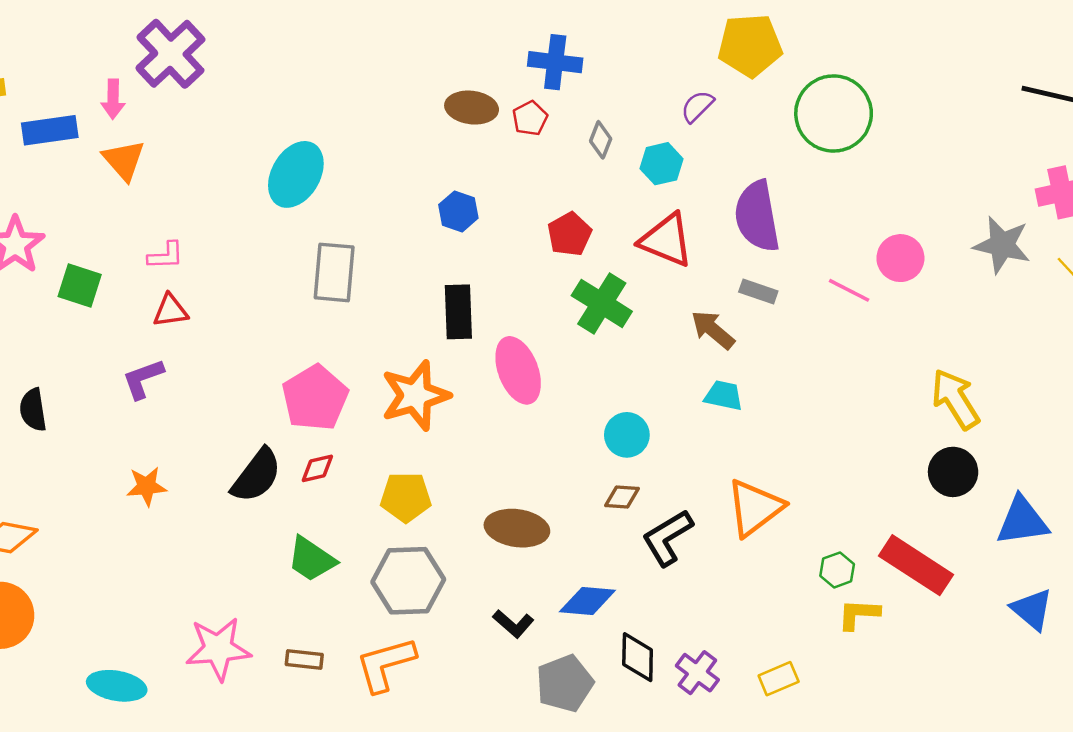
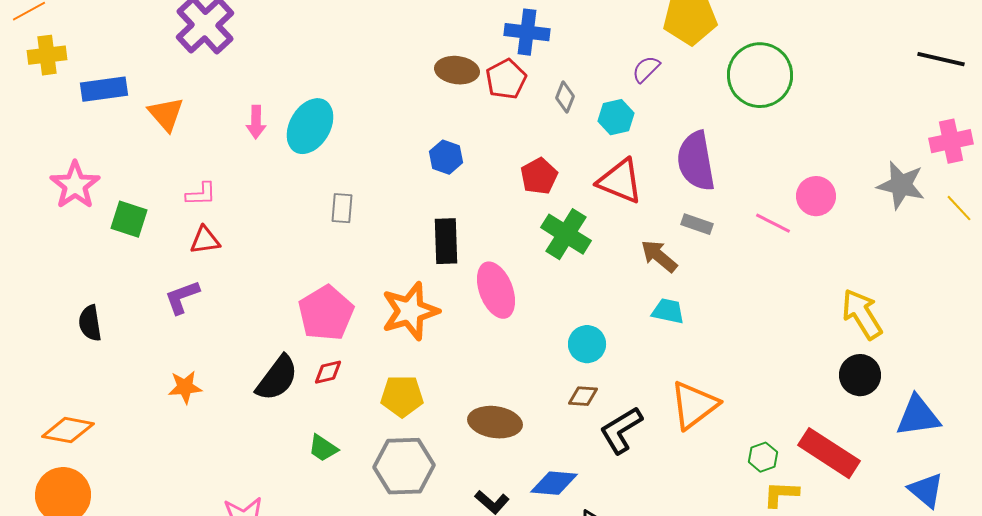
pink arrow: (113, 99) -> (256, 122), moved
red pentagon: (530, 118) -> (506, 79), size x1.4
gray rectangle: (334, 272) -> (342, 208), size x0.6
green trapezoid: (311, 559) -> (323, 448), size x0.7

